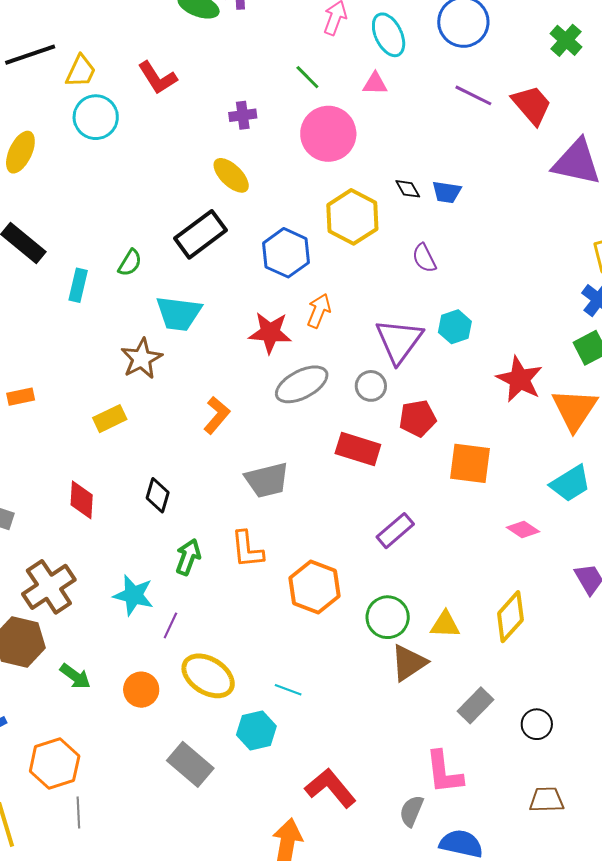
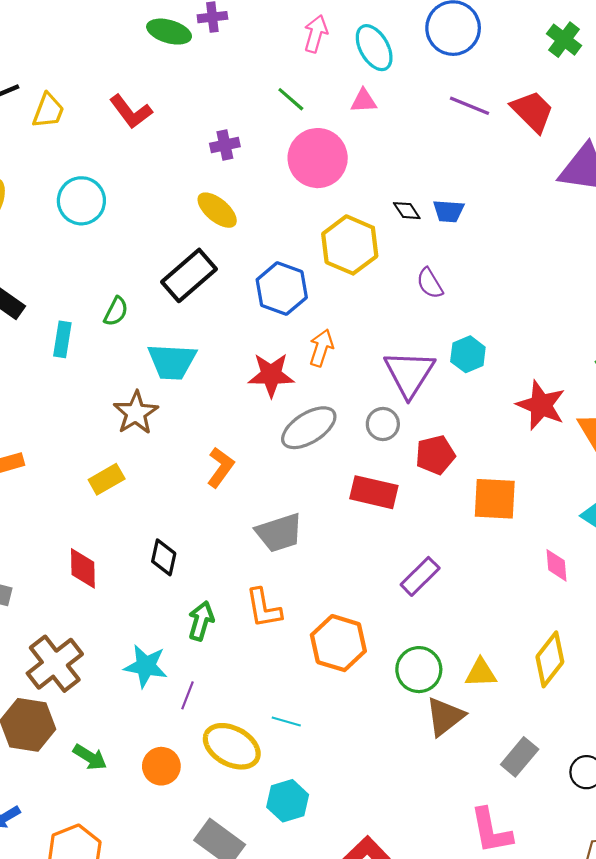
cyan circle: (96, 117) -> (81, 201), moved
pink diamond: (523, 530) -> (557, 565), turned 56
cyan line: (288, 690) -> (286, 721), moved

